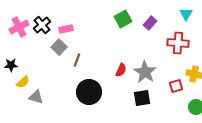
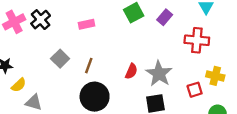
pink rectangle: (66, 29) -> (87, 24), moved
gray square: (59, 47) -> (60, 59), moved
brown line: (77, 60) -> (89, 66), moved

